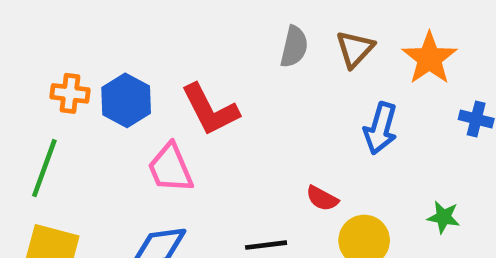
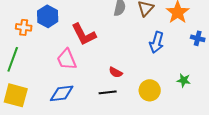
blue hexagon: (126, 100) -> (48, 16), moved
red semicircle: (322, 198) -> (116, 72), moved

